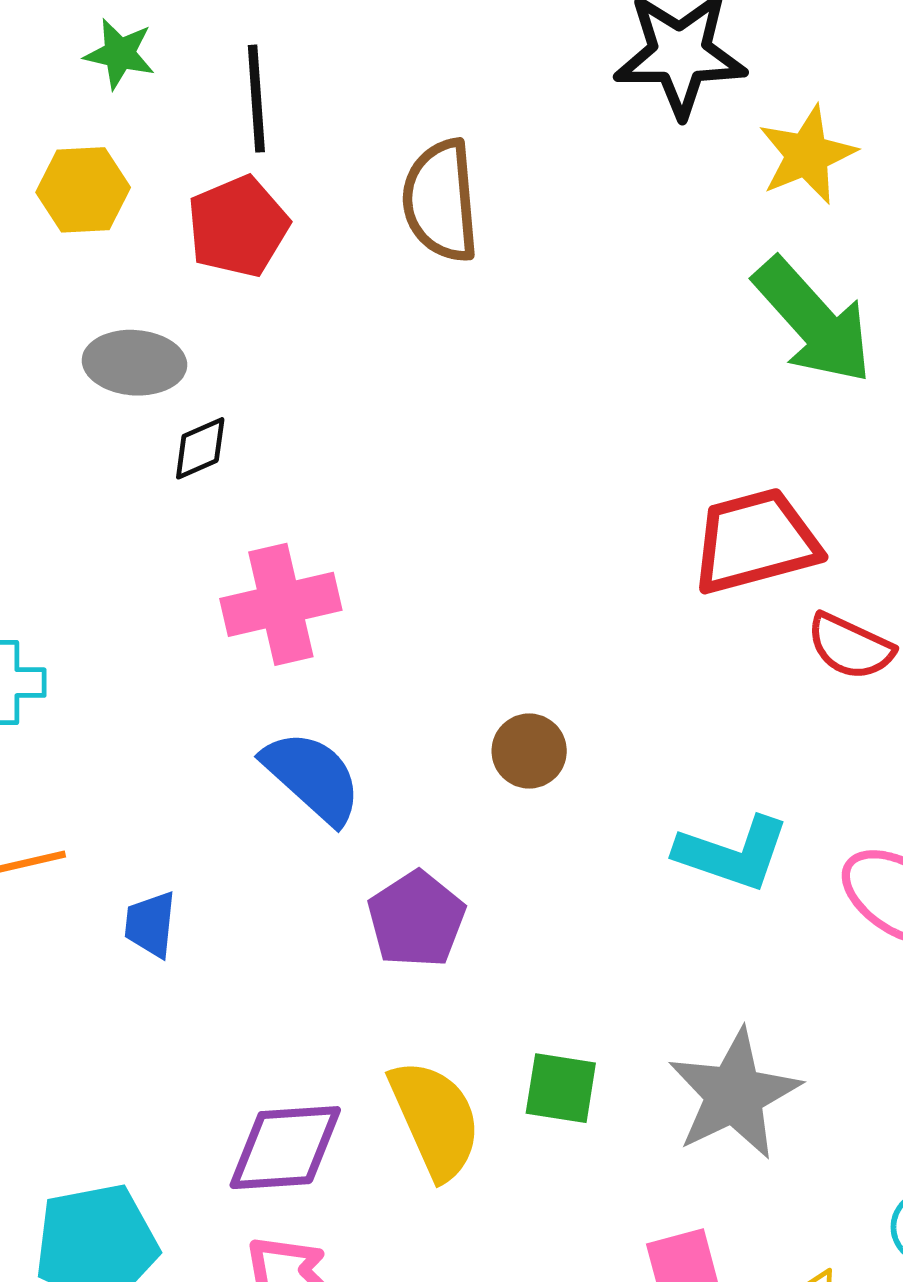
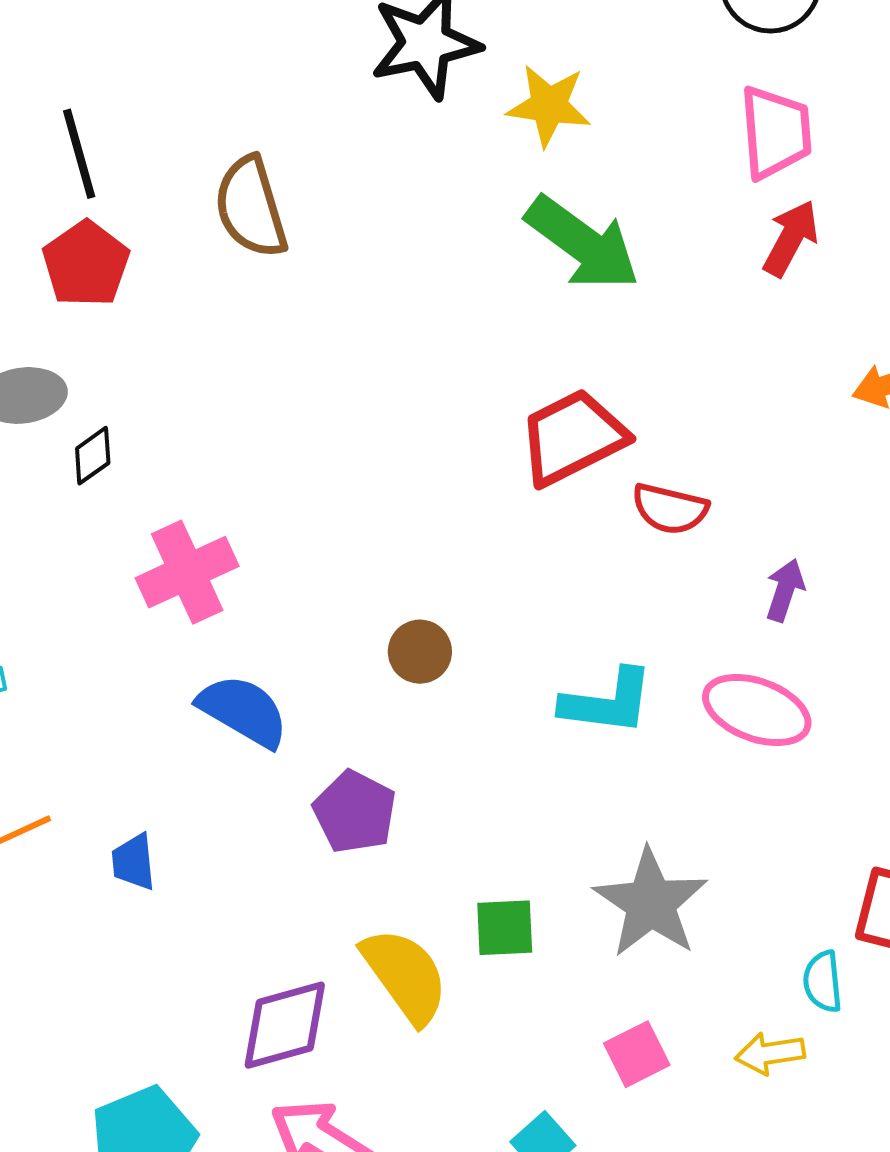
yellow star: (807, 155) -> (549, 105), turned -30

